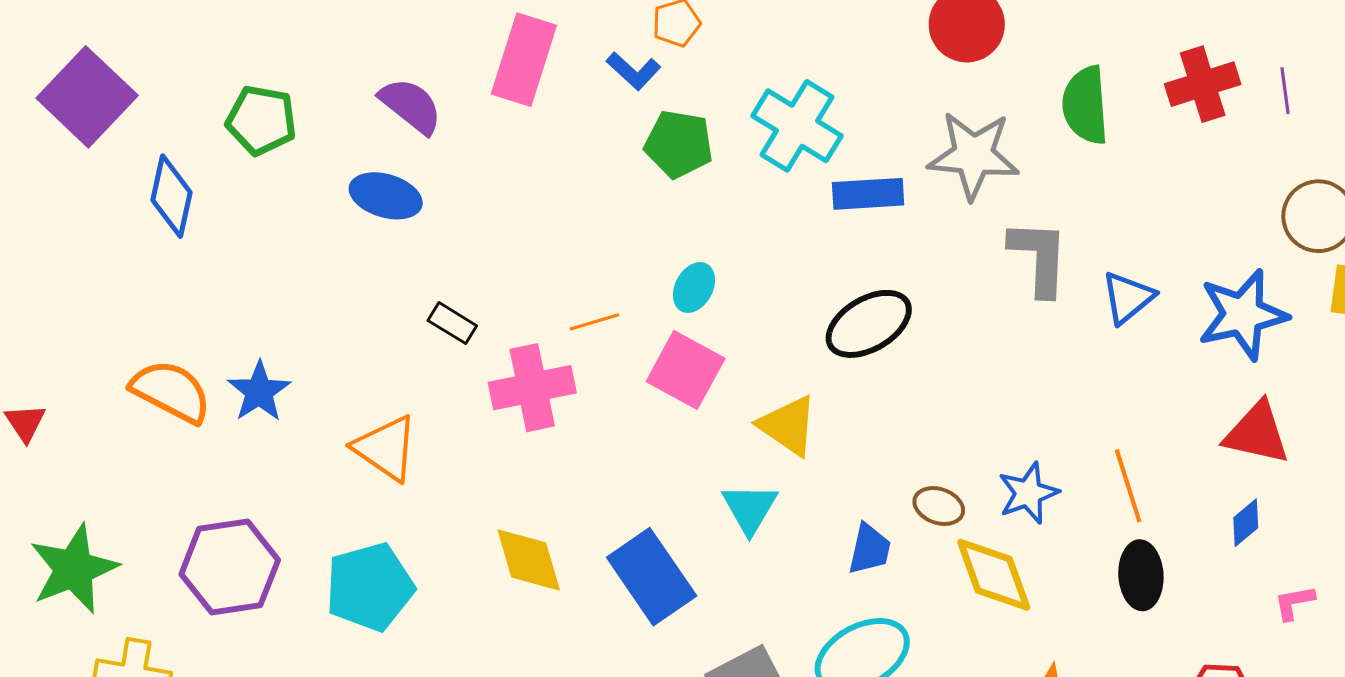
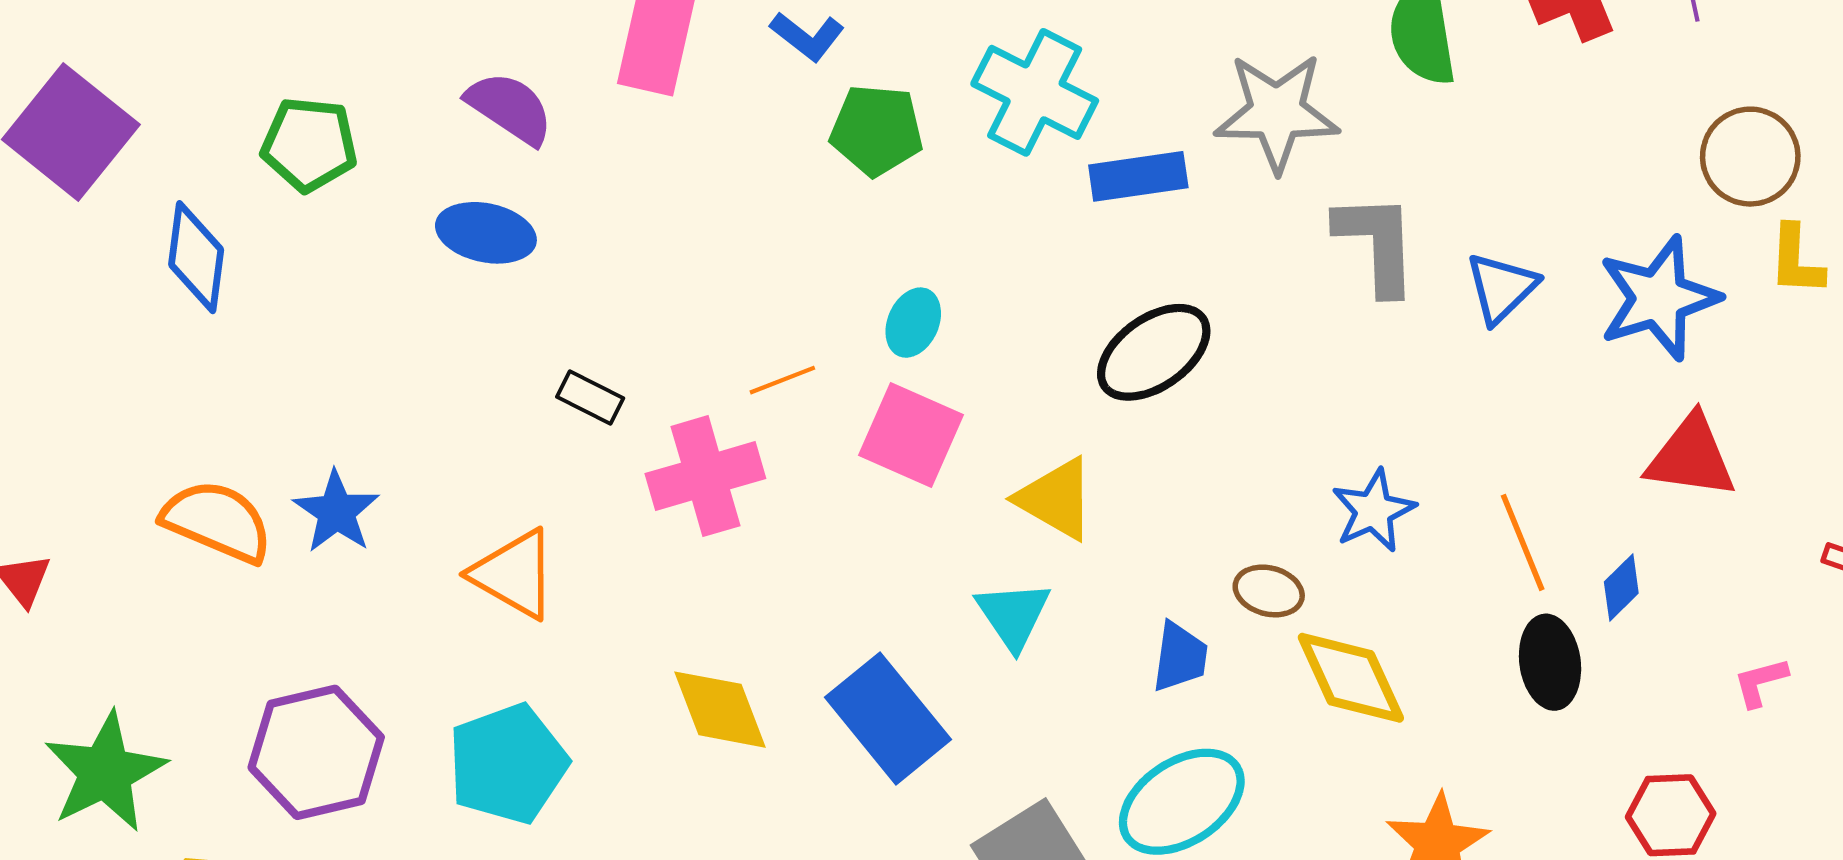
blue star: (1028, 493) -> (1374, 511), moved
blue diamond: (1246, 523) -> (1621, 587), moved

